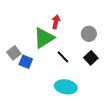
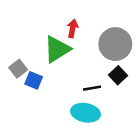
gray circle: (89, 34) -> (115, 44), size x1.6
black line: (63, 57) -> (92, 88), moved, turned -56

